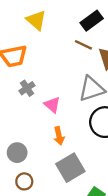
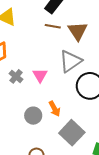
pink triangle: (52, 105) -> (40, 75), moved, turned 35
gray circle: (17, 153) -> (33, 116), moved

